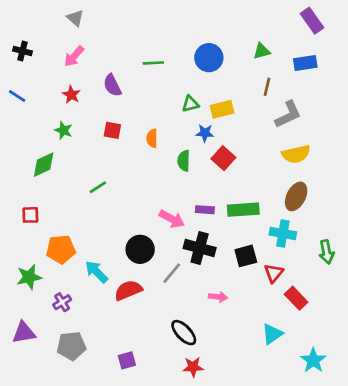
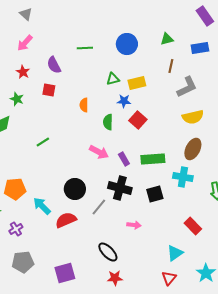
red square: (112, 130) -> (49, 90), moved
purple rectangle: (205, 210) -> (124, 159), turned 56
pink arrow: (172, 219) -> (99, 152), moved
red triangle: (274, 273) -> (169, 278), moved
purple square: (127, 360) -> (65, 273), size x1.5

